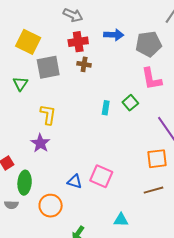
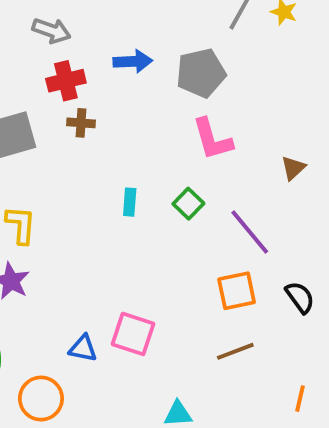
green square: (130, 103) -> (188, 204), moved

